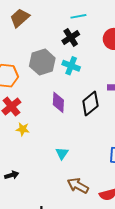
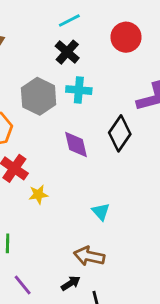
black arrow: (12, 175) -> (71, 283), moved
brown arrow: (78, 186) -> (89, 256), moved

